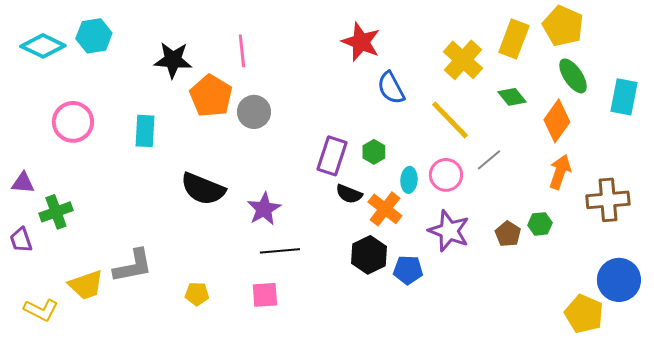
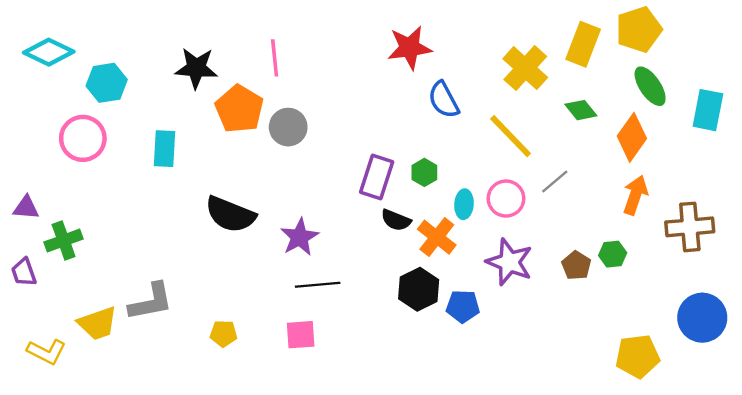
yellow pentagon: (563, 26) -> (639, 29), turned 30
cyan hexagon: (94, 36) -> (107, 83), moved
red star: (361, 42) -> (410, 48), turned -30
yellow pentagon: (584, 314) -> (638, 356), moved, turned -30

